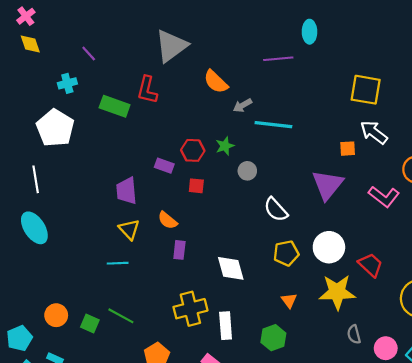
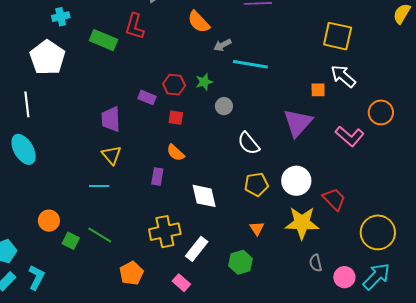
orange semicircle: (168, 220) -> (176, 153), moved
orange circle: (56, 315) -> (49, 221), moved
white rectangle: (226, 326) -> (197, 249), turned 40

